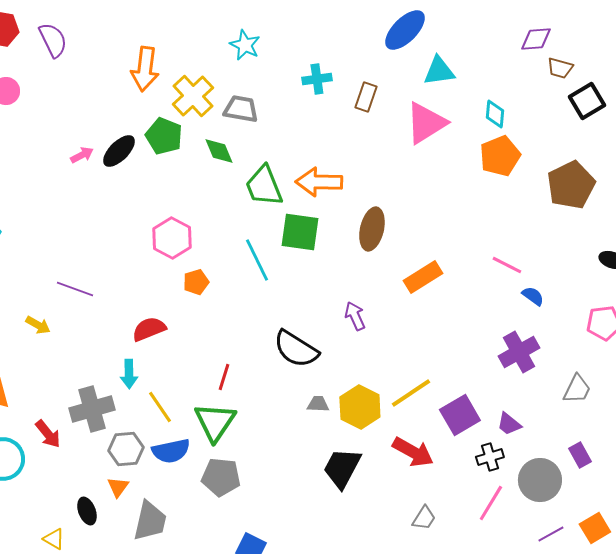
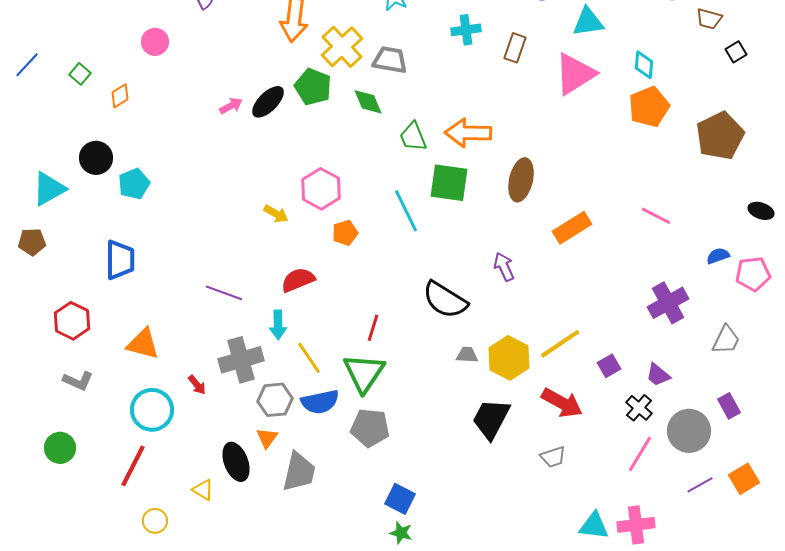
black square: (587, 101) -> (736, 52), size x0.6
green trapezoid: (264, 186) -> (413, 137), size x0.7
purple line: (75, 289) -> (224, 293), moved
blue semicircle: (533, 296) -> (718, 256), moved, turned -55
yellow arrow: (38, 325) -> (276, 214), moved
purple square: (460, 415) -> (609, 366), size x0.6
red arrow: (48, 434) -> (197, 385), size x0.7
black cross: (490, 457) -> (639, 408), turned -32
black ellipse: (87, 511) -> (236, 462), size x1.4
gray trapezoid: (424, 518) -> (553, 457), moved, turned 40

